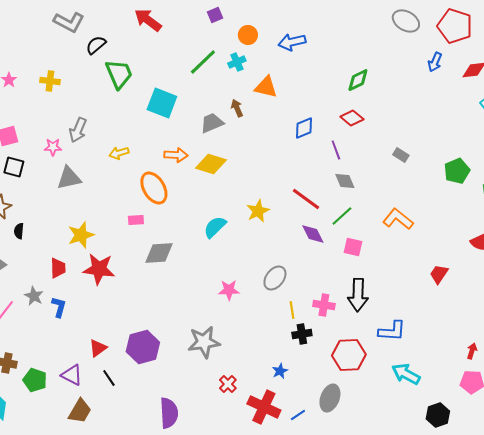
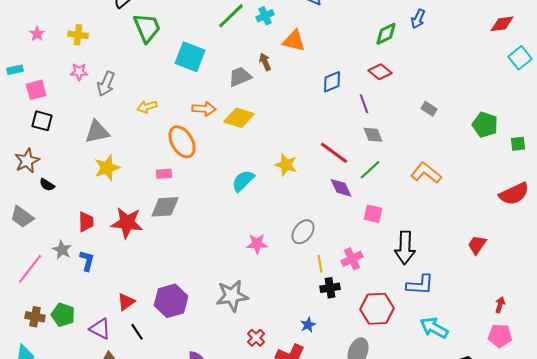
blue arrow: (435, 62) -> (418, 19), moved
pink star: (53, 147) -> (79, 72), moved
green pentagon: (457, 171) -> (485, 125), turned -30
yellow star: (258, 211) -> (286, 165), turned -30
black semicircle: (19, 231) -> (47, 185), turned -63
yellow star: (81, 235) -> (107, 168), moved
pink square: (353, 247) -> (373, 214), moved
gray diamond: (159, 253) -> (165, 207), moved
red trapezoid: (439, 274) -> (477, 245), moved
black arrow: (358, 295) -> (405, 248), moved
pink cross: (324, 305) -> (352, 259), turned -35
green pentagon: (35, 380) -> (63, 315), moved

